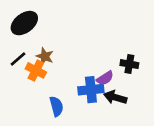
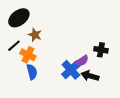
brown star: (45, 56) -> (35, 35), moved
blue cross: (91, 90) -> (71, 70), turned -36
blue semicircle: (56, 106) -> (32, 72), moved

